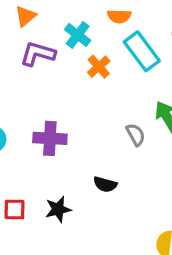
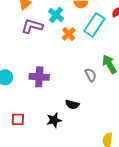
cyan rectangle: (142, 51) -> (94, 25), turned 70
black star: (58, 209) -> (54, 120), moved

